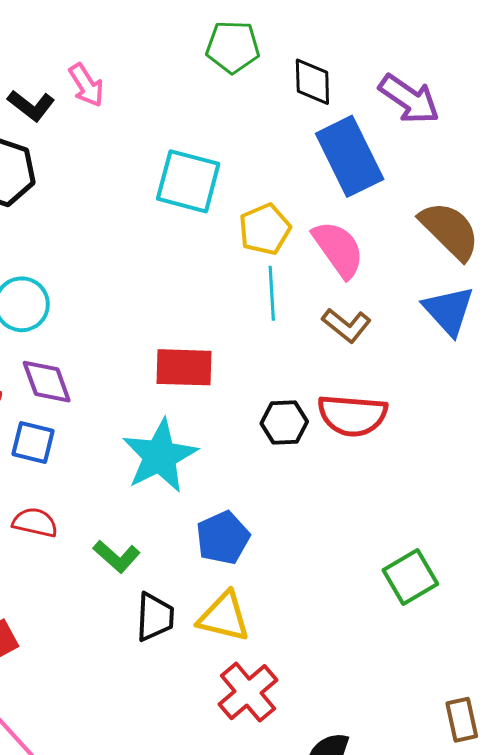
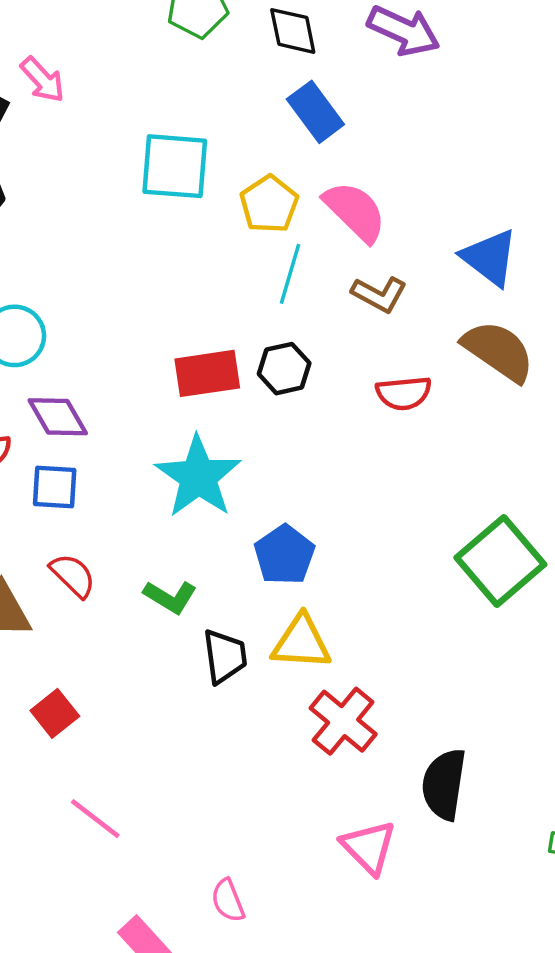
blue rectangle: (350, 156) -> (315, 112), moved, size x0.7
brown semicircle: (450, 231) -> (498, 351), moved
cyan line: (272, 293) -> (290, 274), turned 30
red semicircle: (352, 415) -> (404, 393), size x0.7
black hexagon: (284, 423) -> (284, 369), moved
red semicircle: (35, 522) -> (73, 575), turned 42
green square: (410, 577) -> (500, 561), size x1.4

